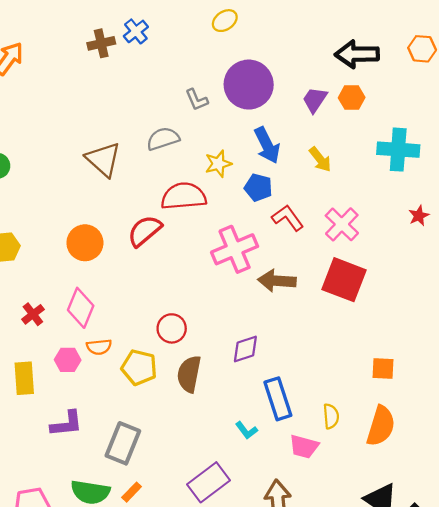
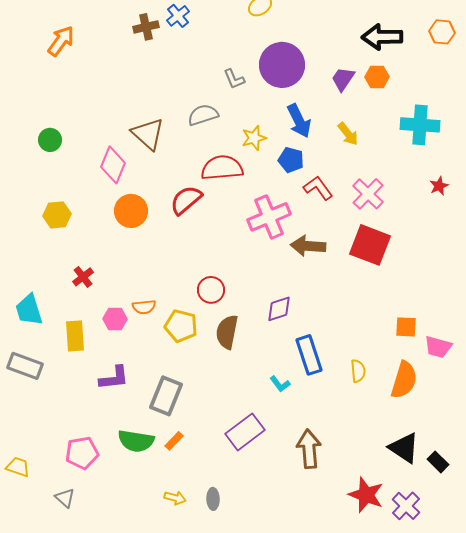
pink diamond: (81, 308) -> (113, 165), moved
pink trapezoid: (304, 447) -> (438, 347), moved

